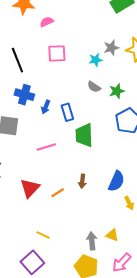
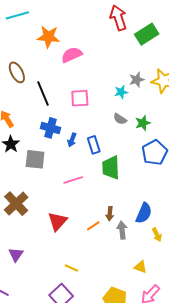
pink semicircle: (47, 22) -> (72, 55), size x1.5
pink square: (57, 53) -> (80, 98), moved
orange line: (58, 193) -> (93, 226), moved
gray arrow: (92, 241) -> (122, 230), moved

